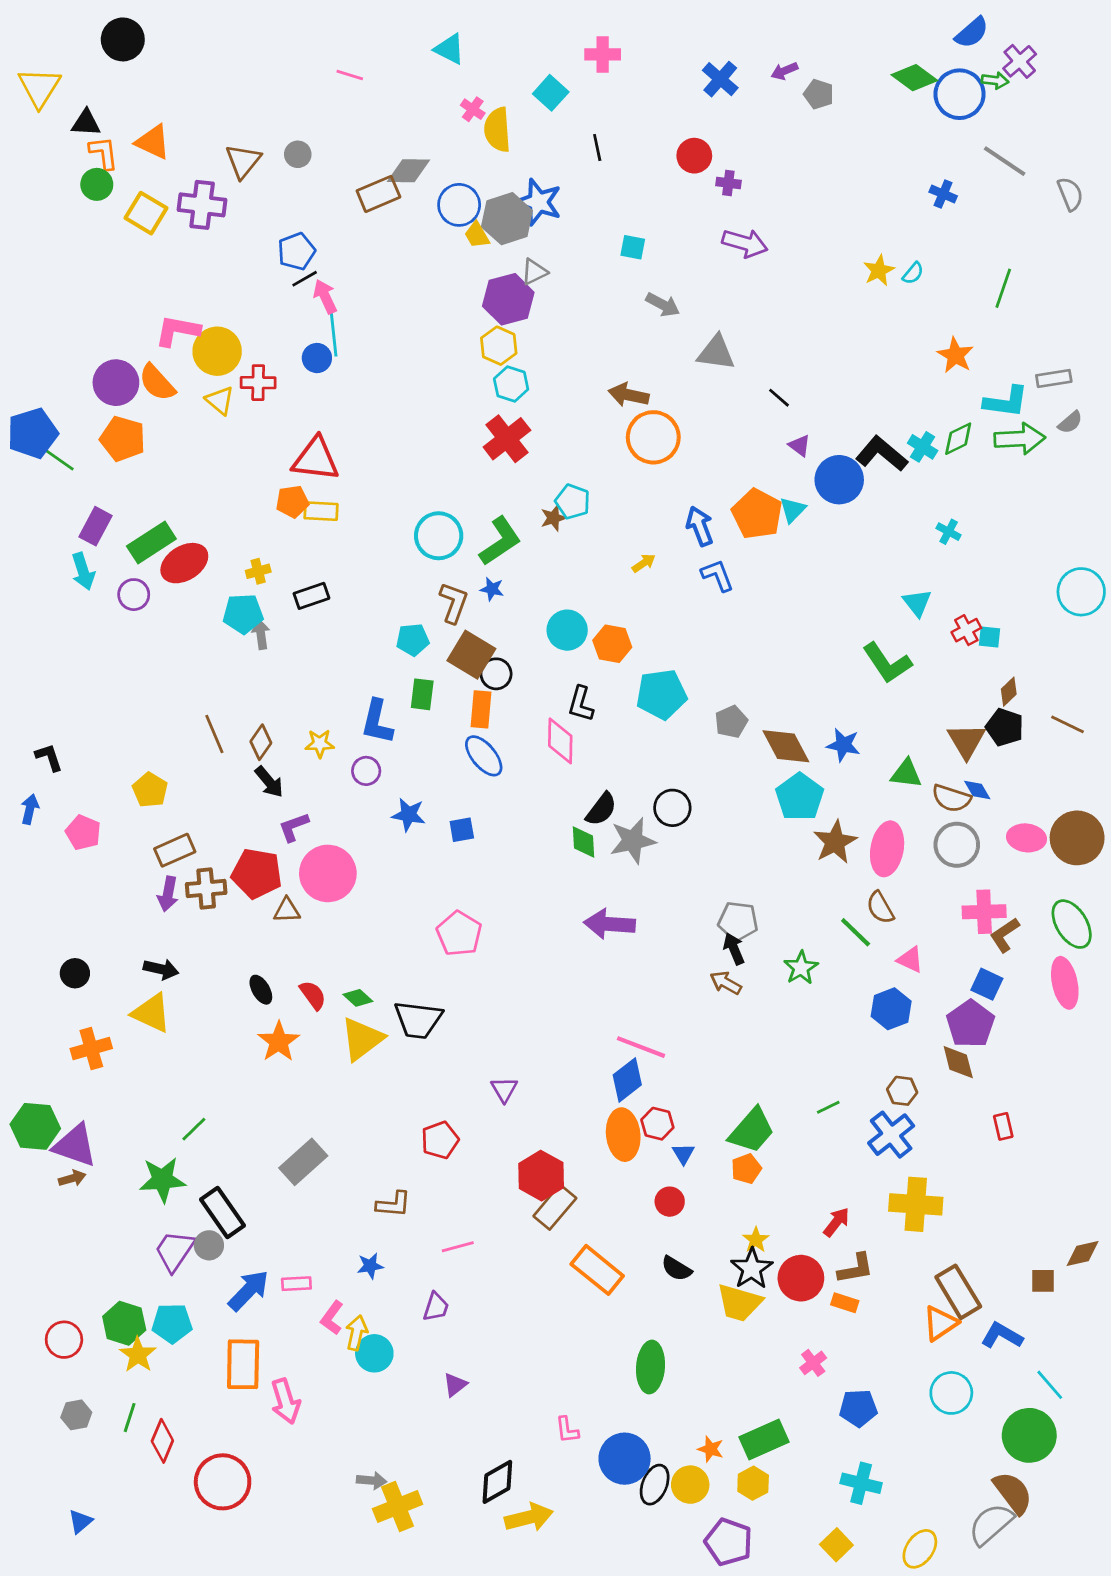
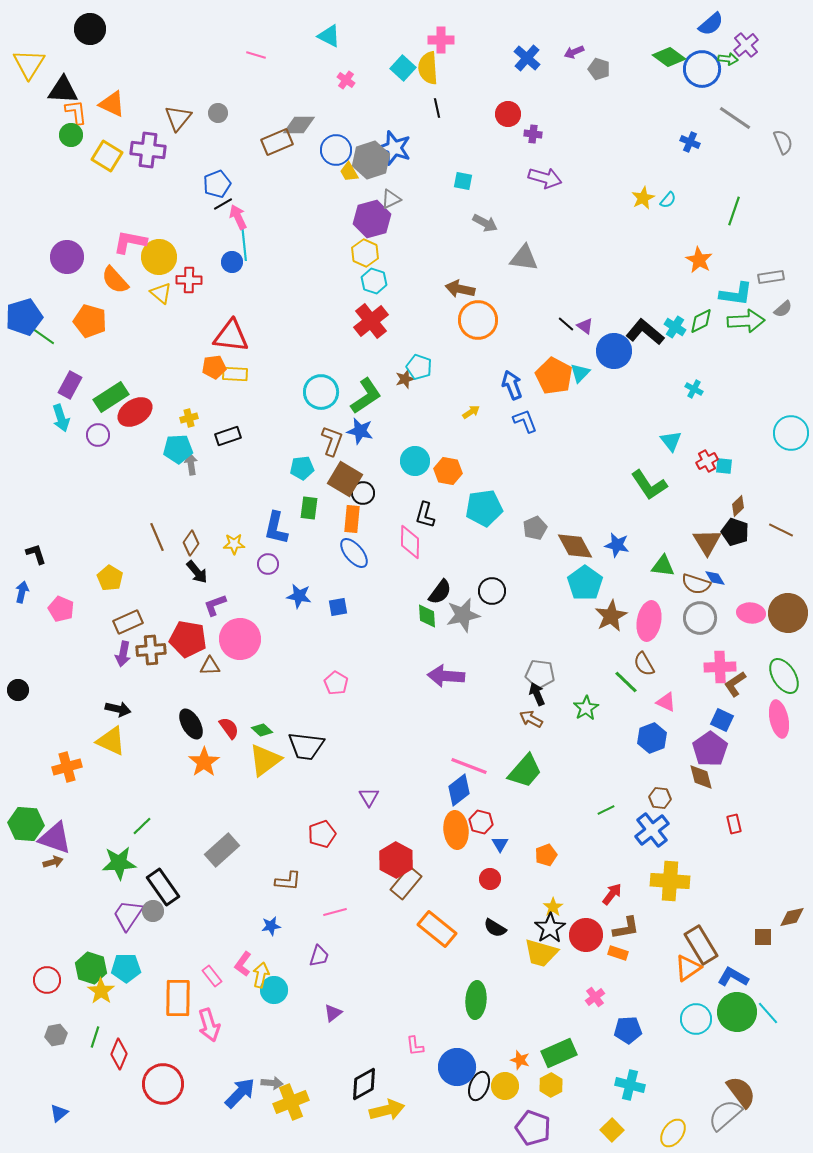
black triangle: (86, 123) -> (63, 90), size x1.4
yellow semicircle: (497, 130) -> (428, 68), moved
purple circle: (116, 383) -> (67, 257), moved
black line: (779, 398) -> (566, 324), moved
blue star: (492, 589) -> (360, 431), size x1.5
pink pentagon: (459, 934) -> (336, 683), size x0.7
black circle: (75, 973) -> (18, 690), moved
black ellipse: (261, 990) -> (191, 724), size x1.4
green trapezoid: (752, 1130) -> (525, 771), moved
pink rectangle: (296, 1284) -> (212, 976), moved, turned 55
blue arrow: (249, 1290) -> (240, 1093), moved
green circle: (1029, 1435) -> (737, 1012), moved

